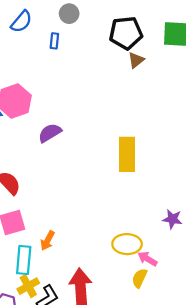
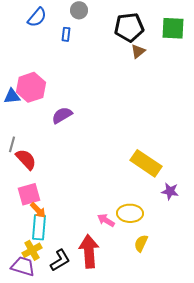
yellow rectangle: (127, 154) -> (146, 163), moved, turned -56
orange arrow: (48, 241) -> (38, 210), moved, turned -72
pink arrow: (147, 259) -> (106, 220), moved
yellow cross: (28, 286) -> (32, 250), moved

